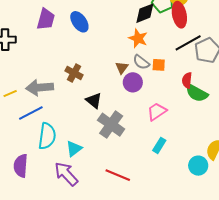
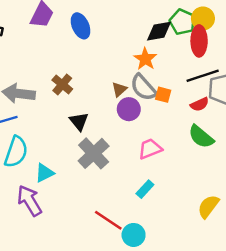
gray semicircle: (141, 62) -> (143, 87), size x1.4
red semicircle: (187, 80) -> (200, 104), moved, turned -133
cyan circle: (198, 166) -> (134, 235), moved
red line: (118, 175) -> (108, 220), moved

